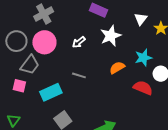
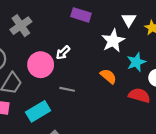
white star: (111, 36) -> (113, 41), moved
pink circle: (44, 42) -> (41, 65), moved
orange semicircle: (117, 68) -> (108, 76), turned 77

